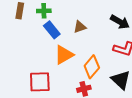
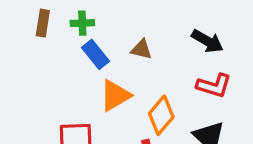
brown triangle: (80, 27) -> (142, 49), turned 32

